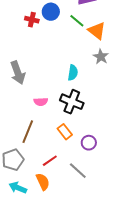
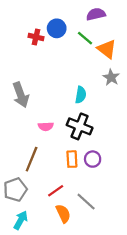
orange rectangle: (65, 132) -> (72, 159), turned 35
purple circle: (89, 143) -> (93, 159), moved
orange semicircle: (43, 182) -> (63, 214), moved
cyan arrow: (18, 188) -> (21, 220), turned 96

